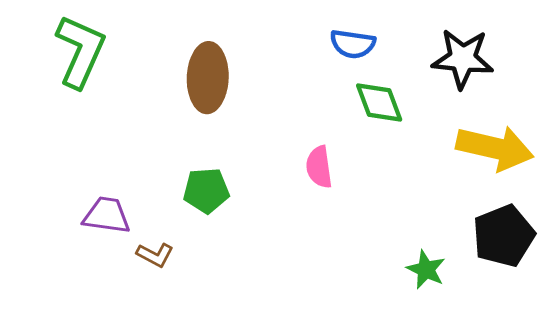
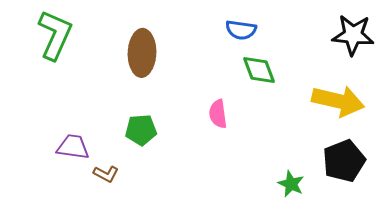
black star: (463, 59) -> (353, 35), moved

